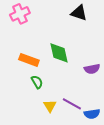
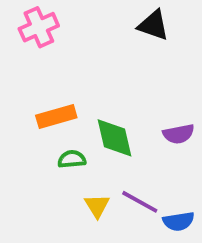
green diamond: (59, 53) -> (115, 138), moved
orange rectangle: (29, 60) -> (56, 116), turned -36
green semicircle: (37, 82) -> (72, 159), turned -64

